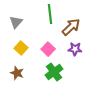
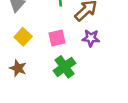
pink square: (48, 49) -> (57, 38), turned 32

